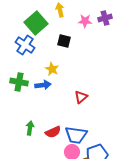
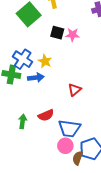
pink star: (85, 21) -> (72, 35), moved
blue cross: (25, 45) -> (23, 59), moved
red semicircle: (53, 132) -> (46, 115), moved

